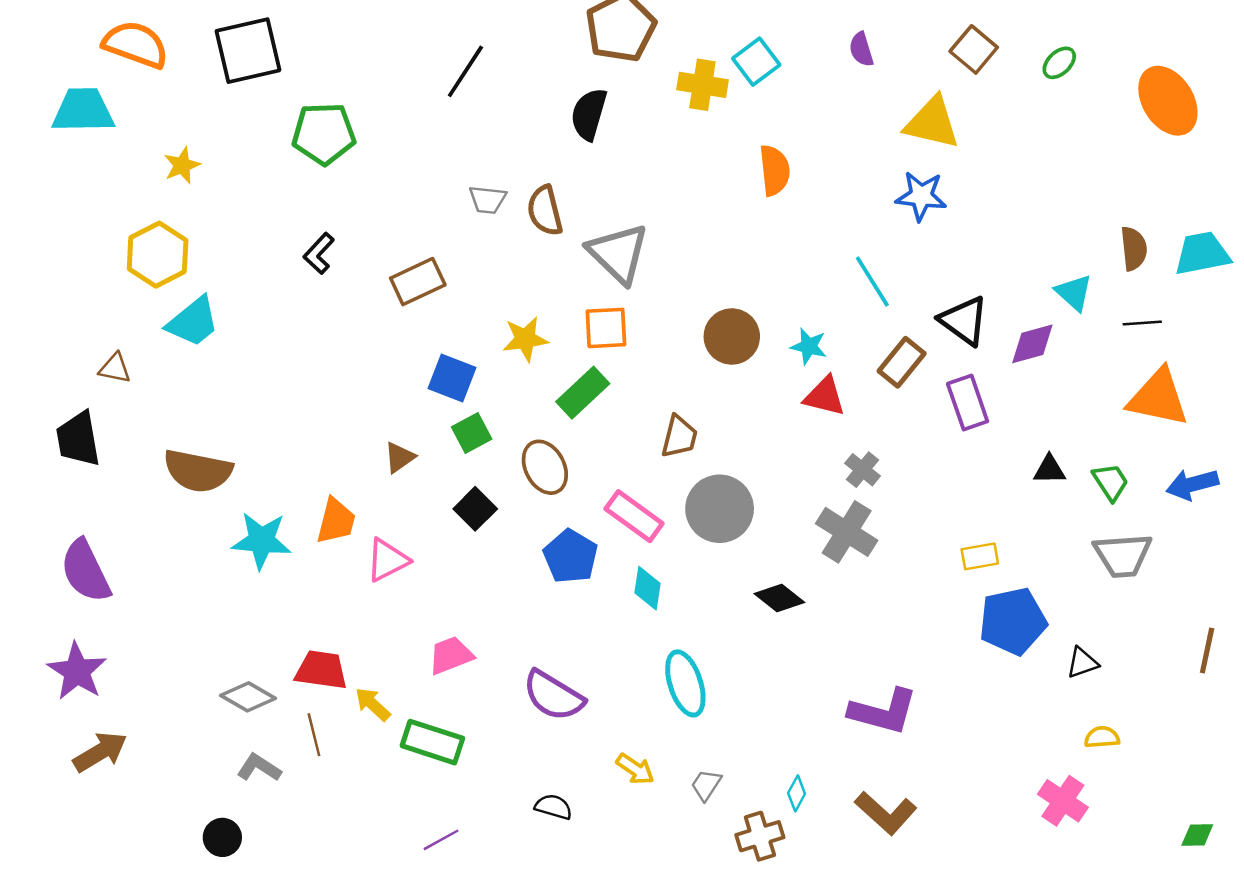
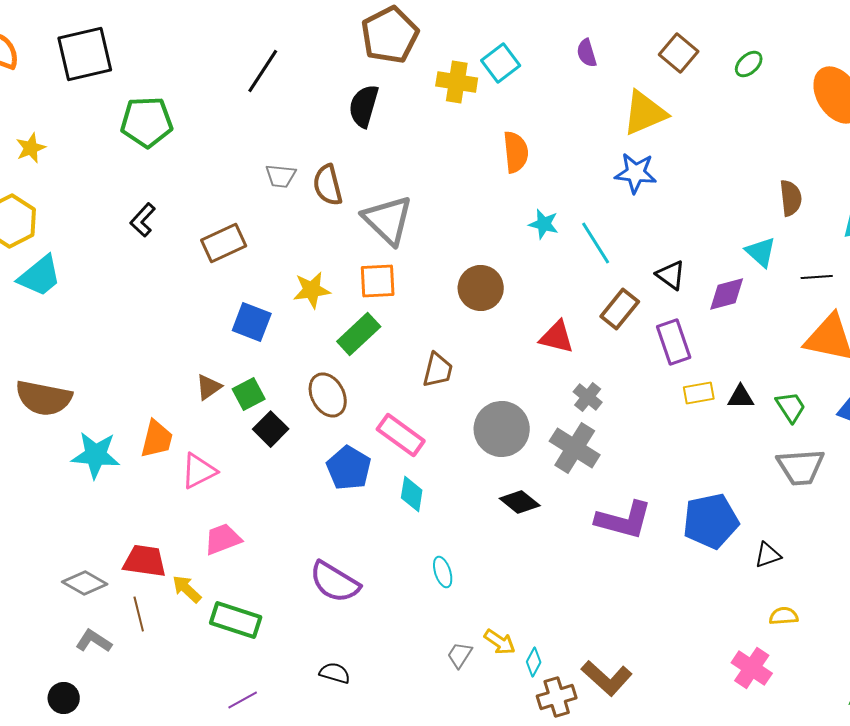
yellow triangle: (932, 123) -> (645, 113), turned -36
brown semicircle: (1134, 249) -> (791, 198), moved
black triangle: (964, 321) -> (671, 275), size x0.7
cyan star: (809, 346) -> (544, 224), moved
green square: (472, 433) -> (249, 394), moved
gray circle: (720, 509) -> (502, 429), moved
yellow rectangle: (980, 556) -> (699, 393), moved
pink trapezoid: (451, 655) -> (223, 539), moved
cyan ellipse: (685, 683) -> (443, 572), size x0.6
purple L-shape: (883, 712) -> (624, 520), moved
yellow arrow: (635, 769) -> (500, 642), moved
brown cross: (760, 836) -> (557, 697), moved

